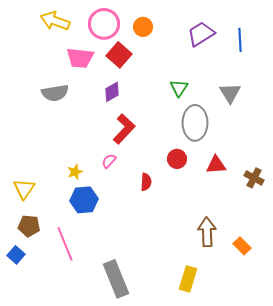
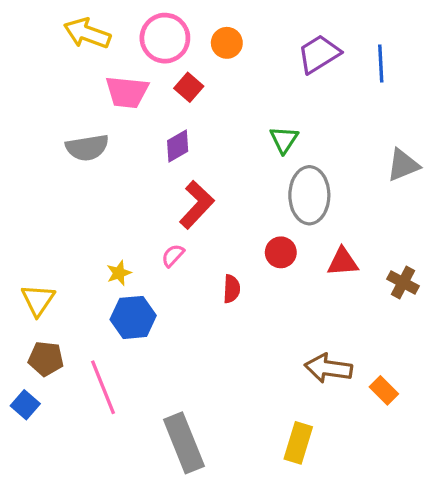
red square: (119, 55) -> (189, 87), size x0.7
gray triangle: (230, 93) -> (403, 165), moved, turned 40
brown arrow: (207, 232) -> (328, 368), turned -80

